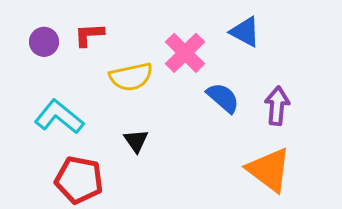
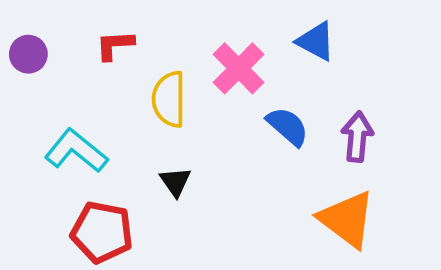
purple circle: (44, 42) -> (28, 54), moved
yellow semicircle: (131, 77) -> (169, 99), turned 102

